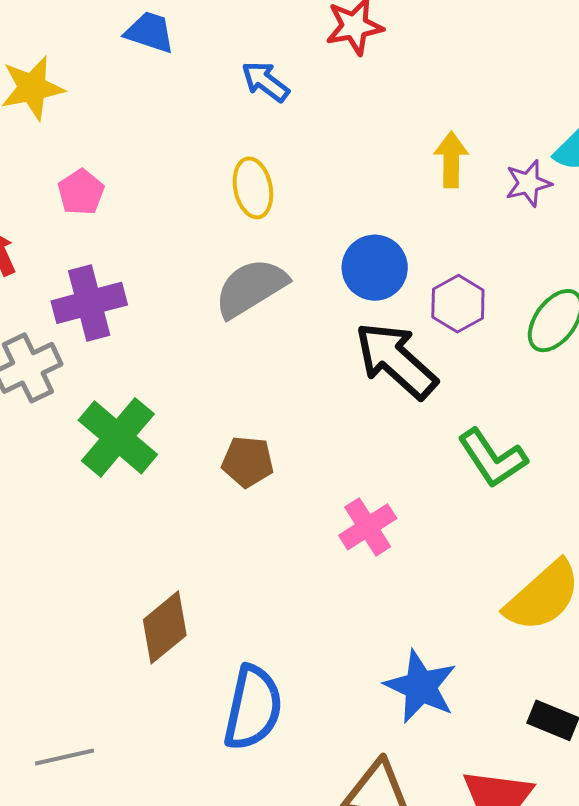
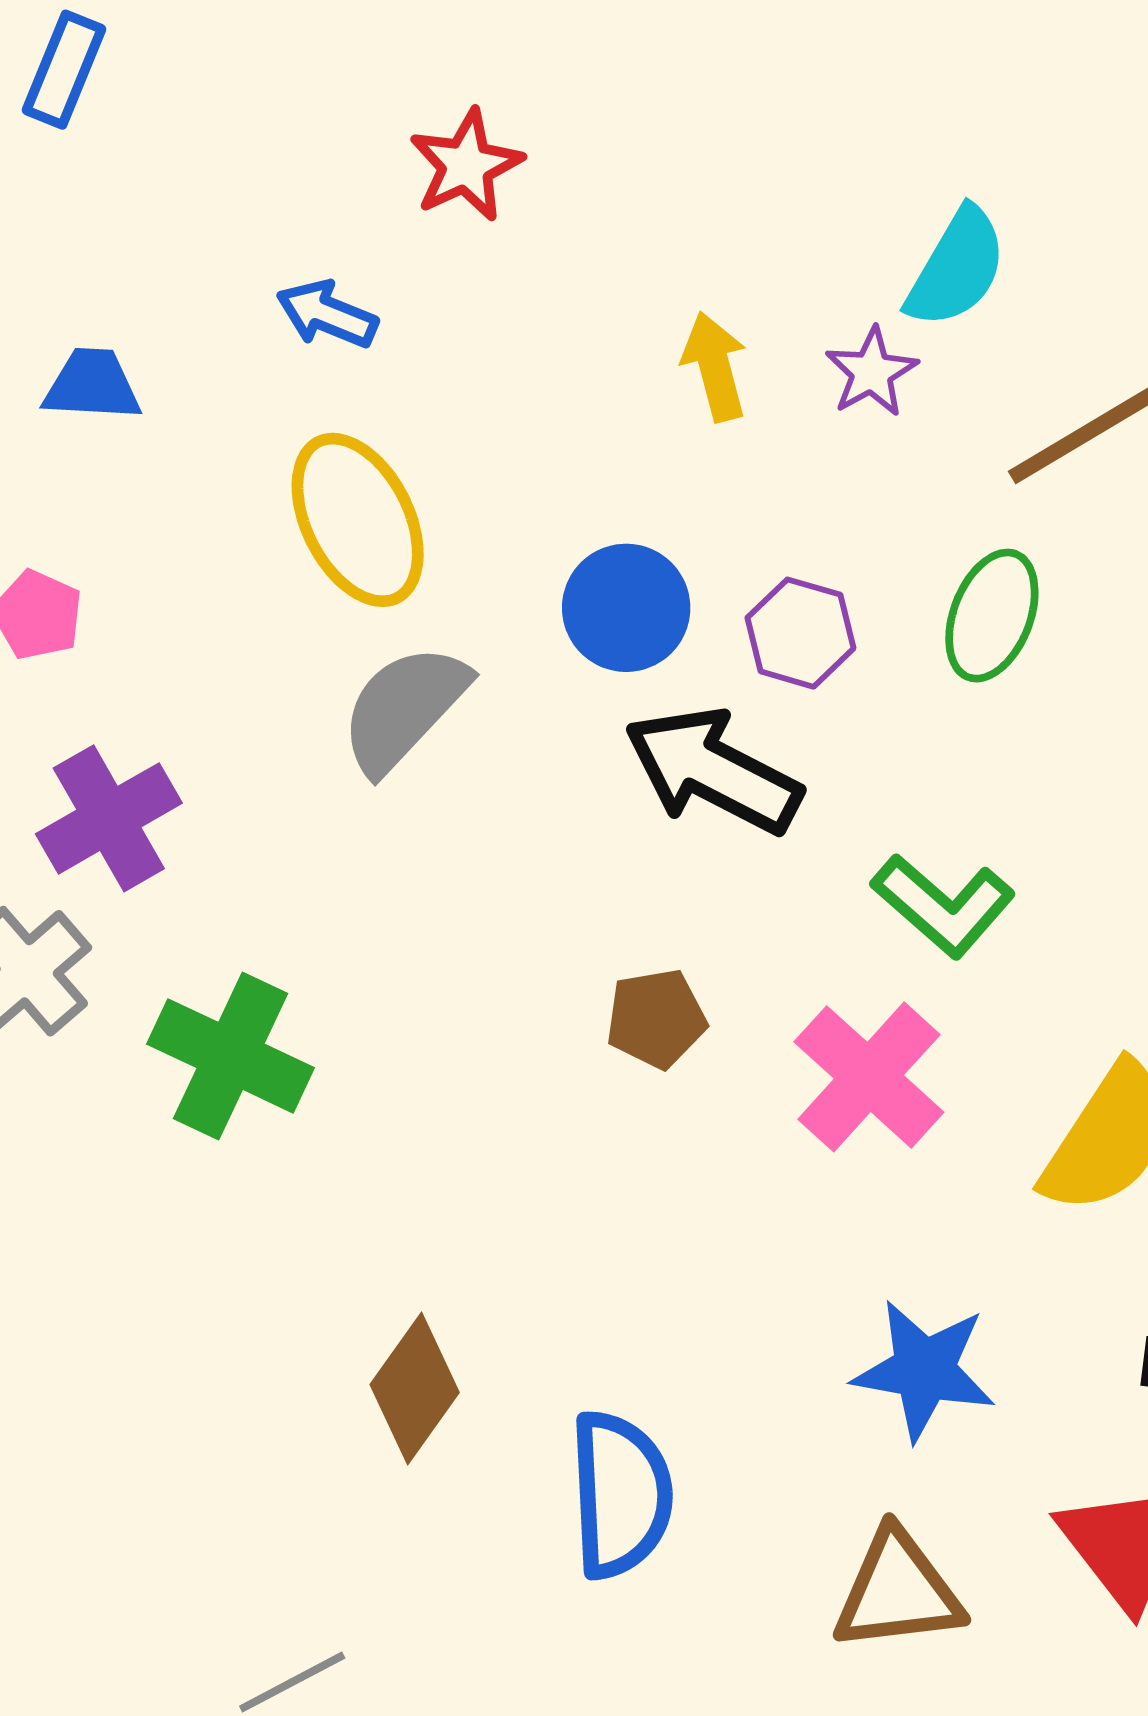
blue trapezoid: (150, 32) -> (92, 385), moved
yellow ellipse: (253, 188) -> (358, 520), size x1.5
brown pentagon: (248, 462) -> (656, 1019), moved
pink cross: (368, 527) -> (869, 1077), moved, size x1.4

